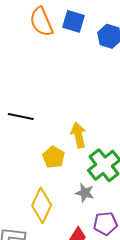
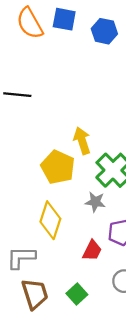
black line: (21, 116) -> (17, 95), moved
yellow pentagon: (54, 157) -> (58, 167), size x1.4

